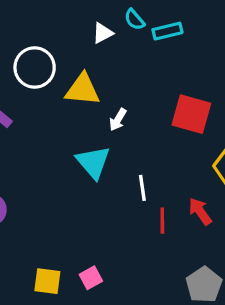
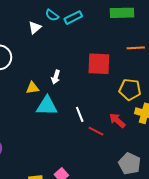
yellow triangle: (83, 90) -> (33, 88), moved, size x0.6
cyan triangle: (93, 162) -> (47, 106), turned -35
red line: (162, 221) -> (96, 131), turned -49

